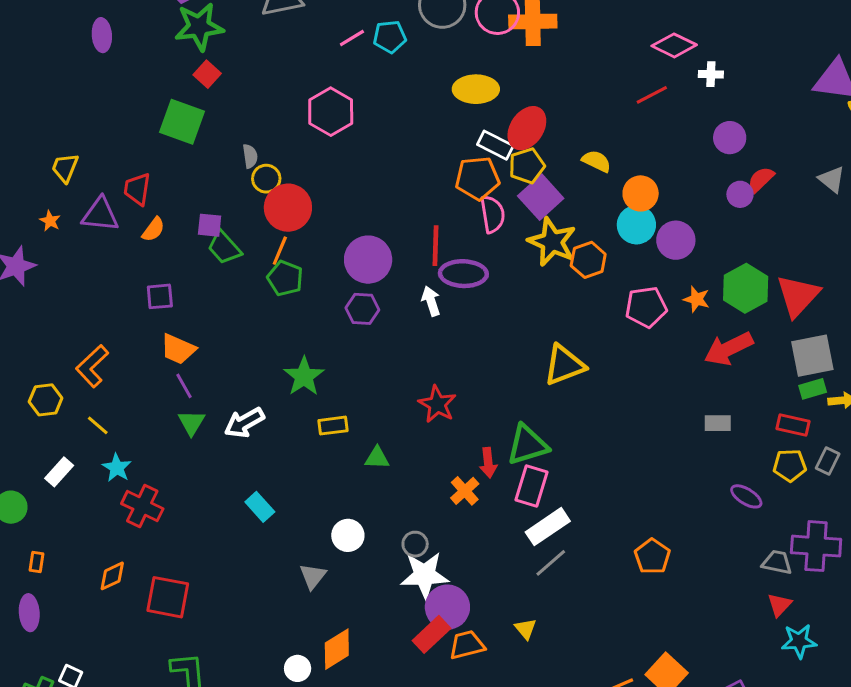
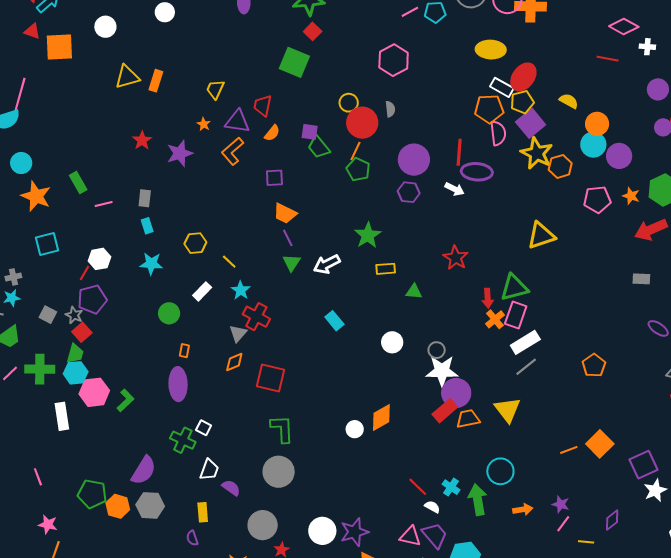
red line: (652, 95) -> (608, 59), turned 35
gray semicircle: (250, 156) -> (390, 109), moved
white arrow: (431, 301) -> (454, 189), turned 132
orange L-shape: (92, 366) -> (232, 151), moved
orange cross: (465, 491) -> (495, 319), moved
gray triangle: (313, 576) -> (238, 333), moved
purple ellipse: (29, 613) -> (178, 384), size x1.4
yellow triangle: (526, 629) -> (507, 410), size x1.8

